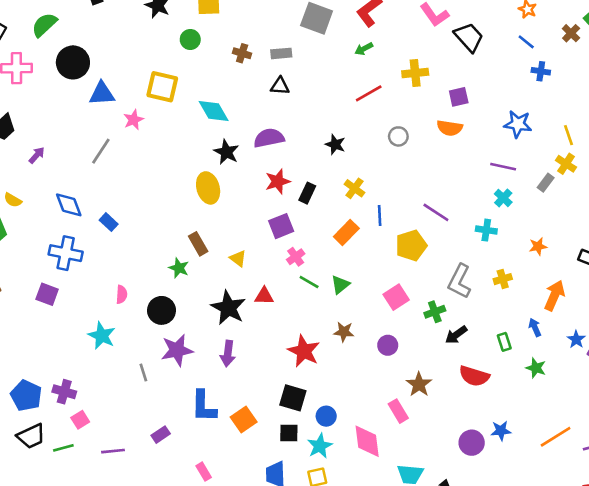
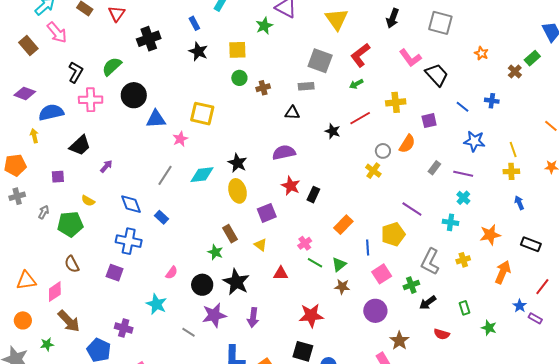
green circle: (190, 39) -> (239, 78), moved
blue line: (526, 42) -> (463, 107), moved
brown cross: (242, 53) -> (263, 88), turned -32
gray rectangle: (281, 53) -> (306, 86), moved
cyan diamond: (214, 111) -> (202, 175), moved, turned -65
orange semicircle: (450, 128) -> (407, 144), moved, turned -66
black star: (335, 144) -> (333, 131), moved
gray line: (101, 151) -> (165, 175), moved
black star: (226, 152) -> (237, 163), moved
yellow cross: (566, 164) -> (511, 171), turned -35
red star: (278, 181) -> (291, 186), turned -30
gray rectangle: (546, 183) -> (434, 168), moved
yellow cross: (355, 188) -> (373, 171), moved
blue line: (380, 215) -> (368, 247), moved
purple square: (281, 226) -> (267, 213), moved
orange star: (538, 246) -> (490, 235), size x1.5
pink semicircle: (122, 294) -> (172, 273), turned 32
black star: (228, 308) -> (236, 282), moved
blue arrow: (535, 327) -> (519, 203), moved
brown star: (344, 332) -> (342, 287), moved
purple circle: (388, 345) -> (375, 311), size x1.5
red star: (304, 351) -> (311, 316), turned -30
gray line: (143, 372) -> (189, 332), turned -40
red semicircle: (474, 376) -> (442, 334), size x0.7
purple cross: (64, 392) -> (124, 328), moved

